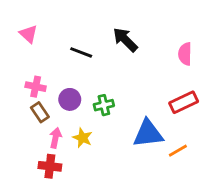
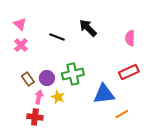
pink cross: (36, 87) -> (21, 45), moved, turned 32
purple circle: (70, 99) -> (47, 78), moved
green cross: (104, 105) -> (73, 74), size x1.5
orange line: (178, 151) -> (122, 114), moved

